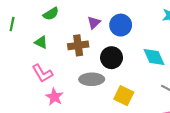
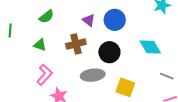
purple triangle: (94, 23) -> (89, 20), turned -32
pink L-shape: (42, 73) -> (45, 75), turned -100

